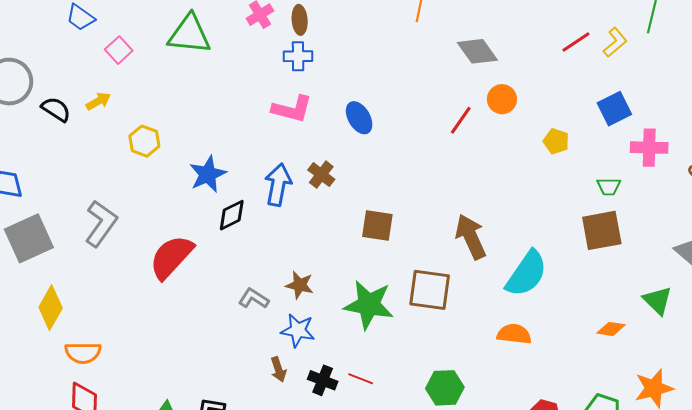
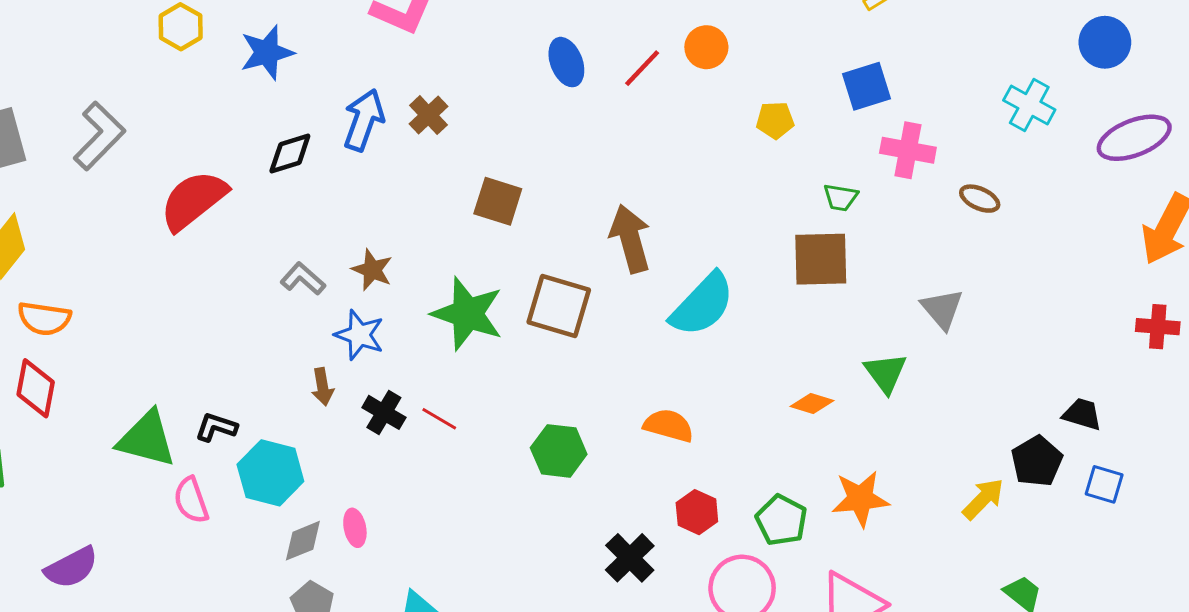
blue ellipse: (359, 118) -> (566, 62), moved
yellow pentagon: (556, 141) -> (775, 120), turned -30
blue star: (208, 174) -> (267, 53), moved
orange semicircle: (514, 334) -> (669, 425), moved

